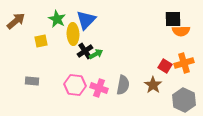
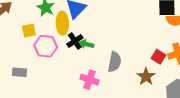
green arrow: (96, 54) -> (86, 44), turned -136
pink hexagon: (75, 85) -> (46, 46), moved
gray semicircle: (123, 85) -> (115, 62), moved

